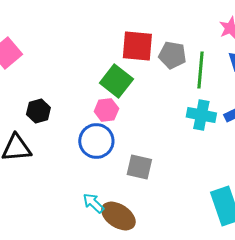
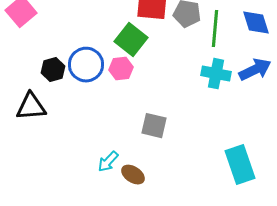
blue circle: (96, 141) -> (86, 65), moved
cyan arrow: (93, 203) -> (108, 162), turned -90
brown ellipse: (118, 216) -> (133, 175), size x0.7

